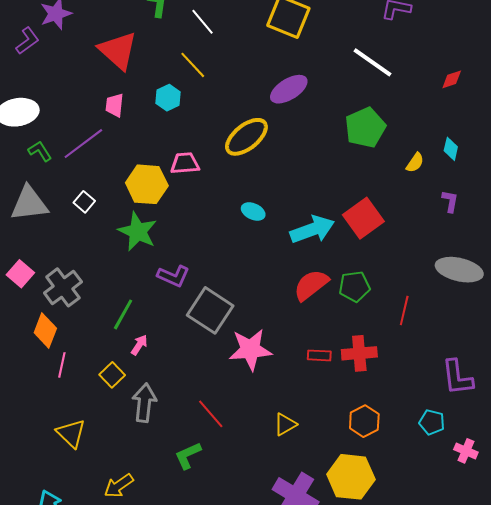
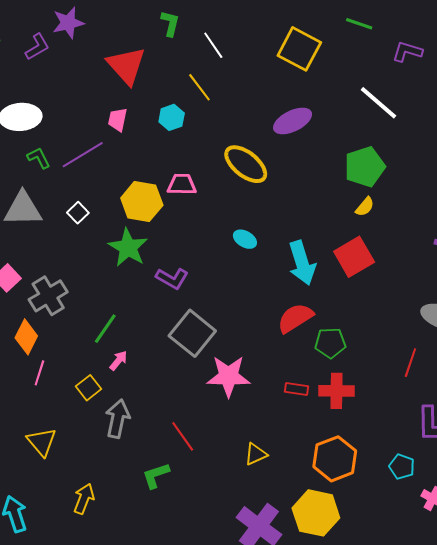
yellow ellipse: (246, 137) -> (246, 164), turned 72
yellow semicircle: (415, 163) -> (365, 207), moved
cyan arrow: (312, 230) -> (302, 263), turned 87
purple L-shape: (173, 276) -> (172, 278), moved
green pentagon: (354, 286) -> (330, 343), moved
red line: (404, 310) -> (410, 363), moved
orange hexagon: (364, 421) -> (335, 459), size x1.4
yellow arrow: (119, 486) -> (84, 499), turned 140

